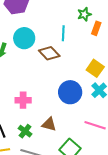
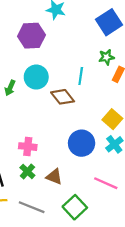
green cross: (25, 131) -> (27, 172), moved

